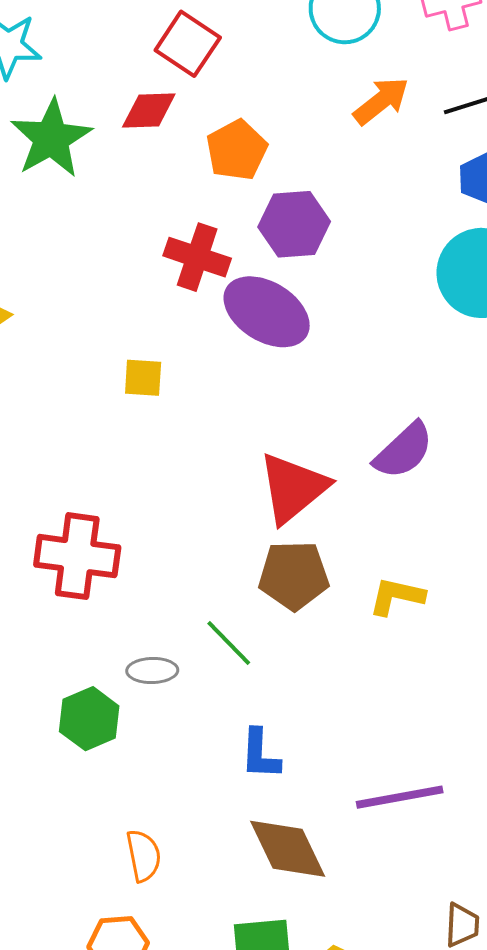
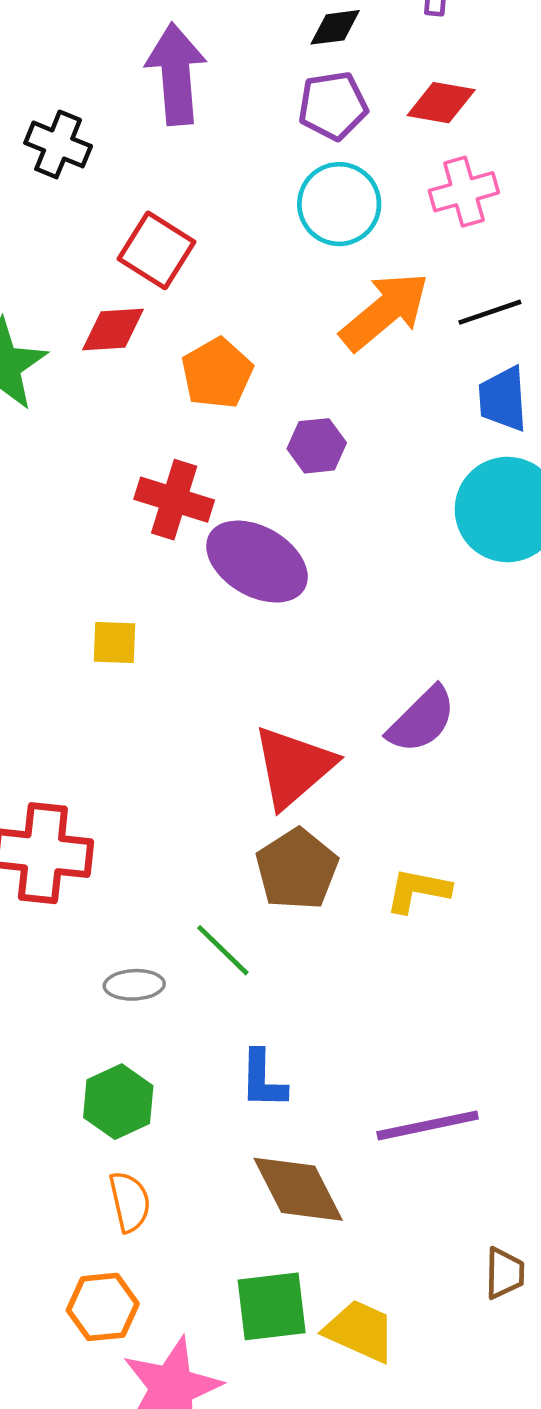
orange arrow: (381, 101) -> (385, 311), size x1.4
purple hexagon: (294, 224) -> (317, 446), moved, size x0.7
brown pentagon: (294, 575) -> (297, 869), turned -30
green hexagon: (89, 719) -> (118, 1102), moved

